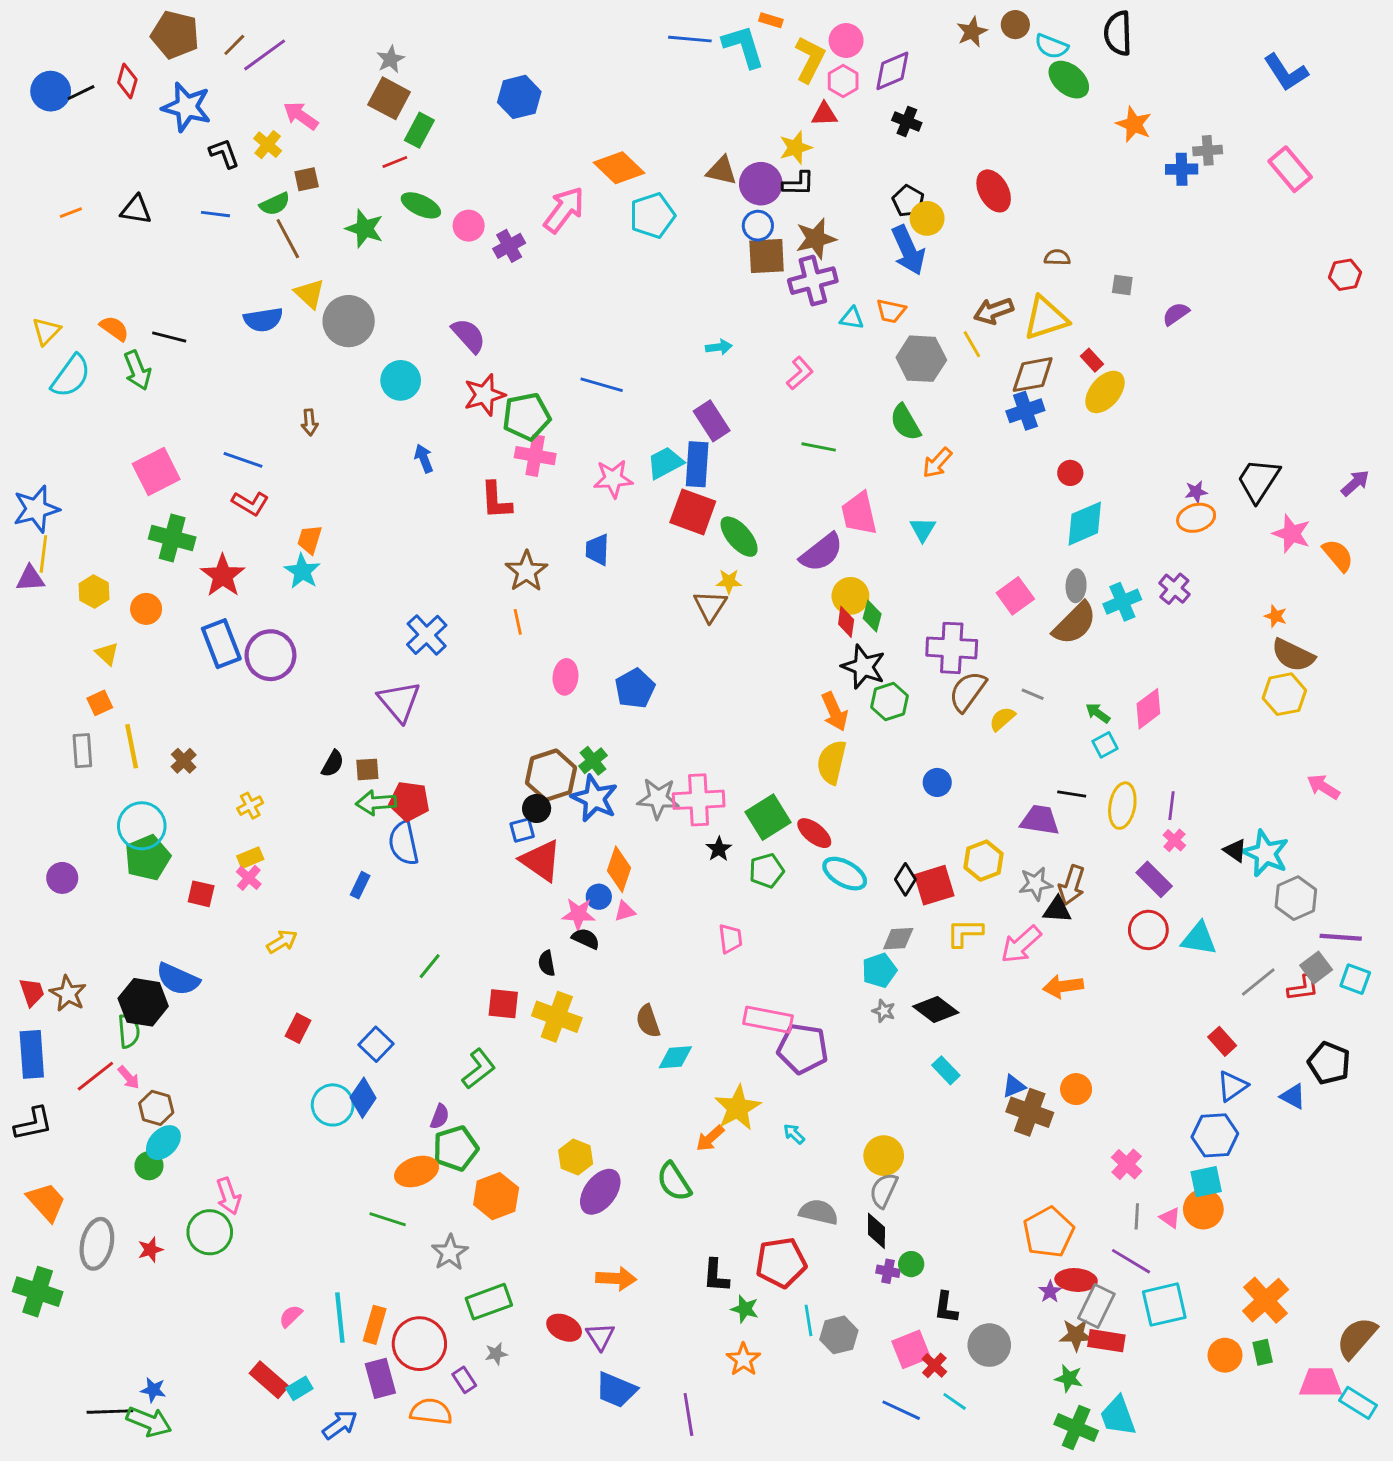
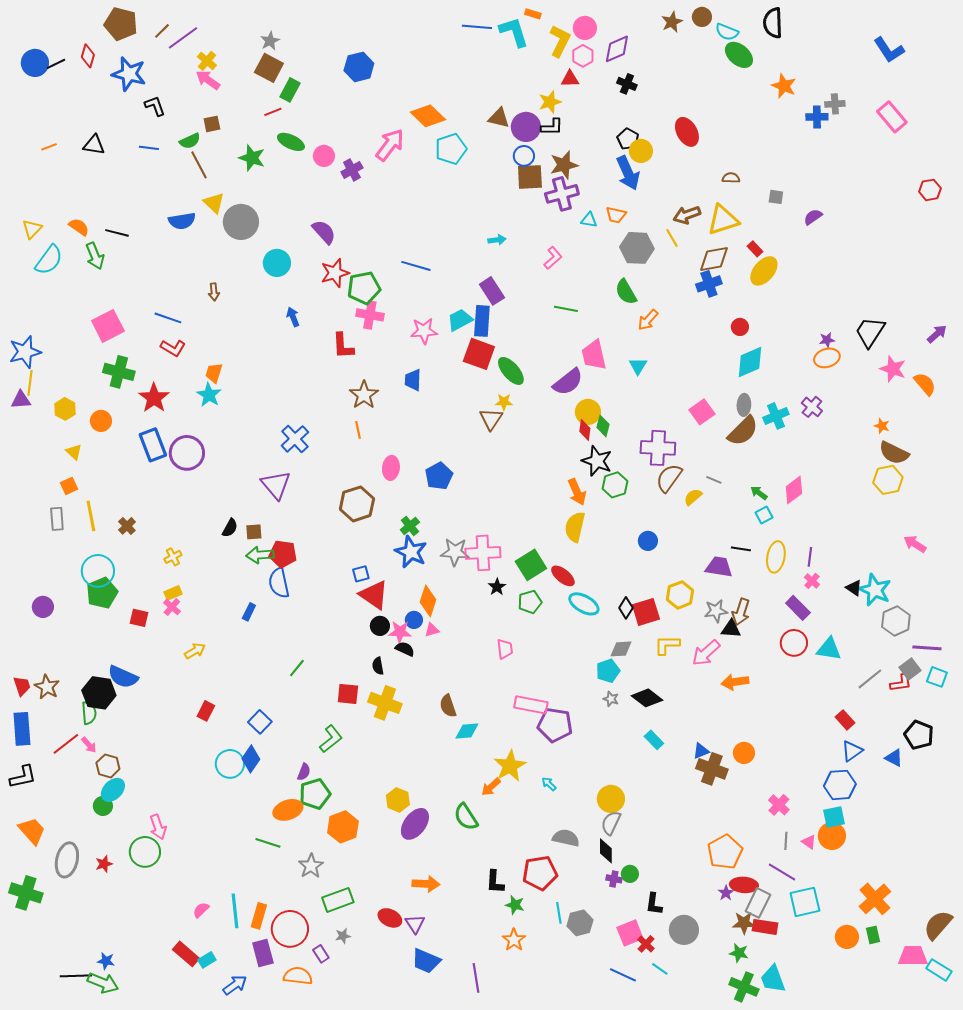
yellow cross: (268, 145) -> (207, 61), moved
brown hexagon: (551, 775) -> (357, 504), moved
black circle: (537, 808) -> (380, 626), moved

